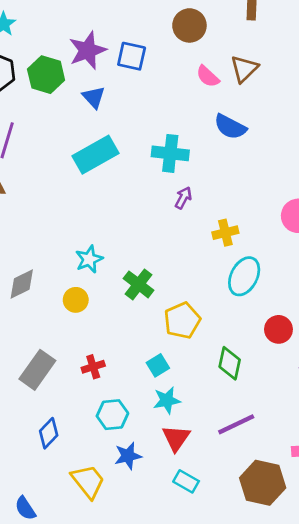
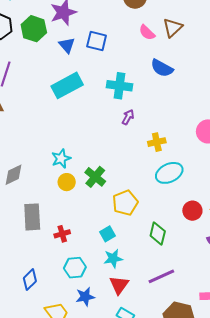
blue square: (132, 56) -> (97, 41), moved
cyan ellipse: (244, 276) -> (169, 173), turned 36
yellow circle: (76, 300) -> (67, 182), moved
gray rectangle: (37, 370) -> (32, 217), moved, turned -40

